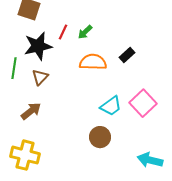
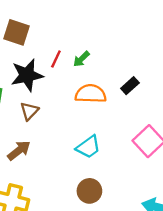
cyan trapezoid: (111, 106) -> (88, 147), moved
brown circle: (100, 137) -> (89, 191), moved

